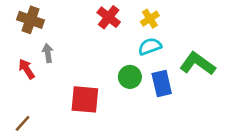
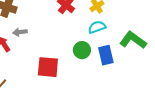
gray arrow: (48, 53) -> (20, 32), turned -88

